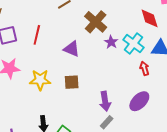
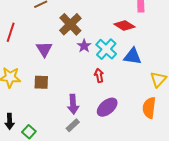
red diamond: (150, 18) -> (124, 26), turned -45
purple triangle: (72, 49) -> (44, 49), turned 30
red arrow: (144, 68) -> (99, 75), moved

